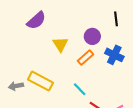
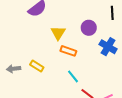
orange rectangle: (86, 58) -> (68, 51), moved, turned 56
yellow rectangle: (40, 81) -> (37, 66), size x0.6

